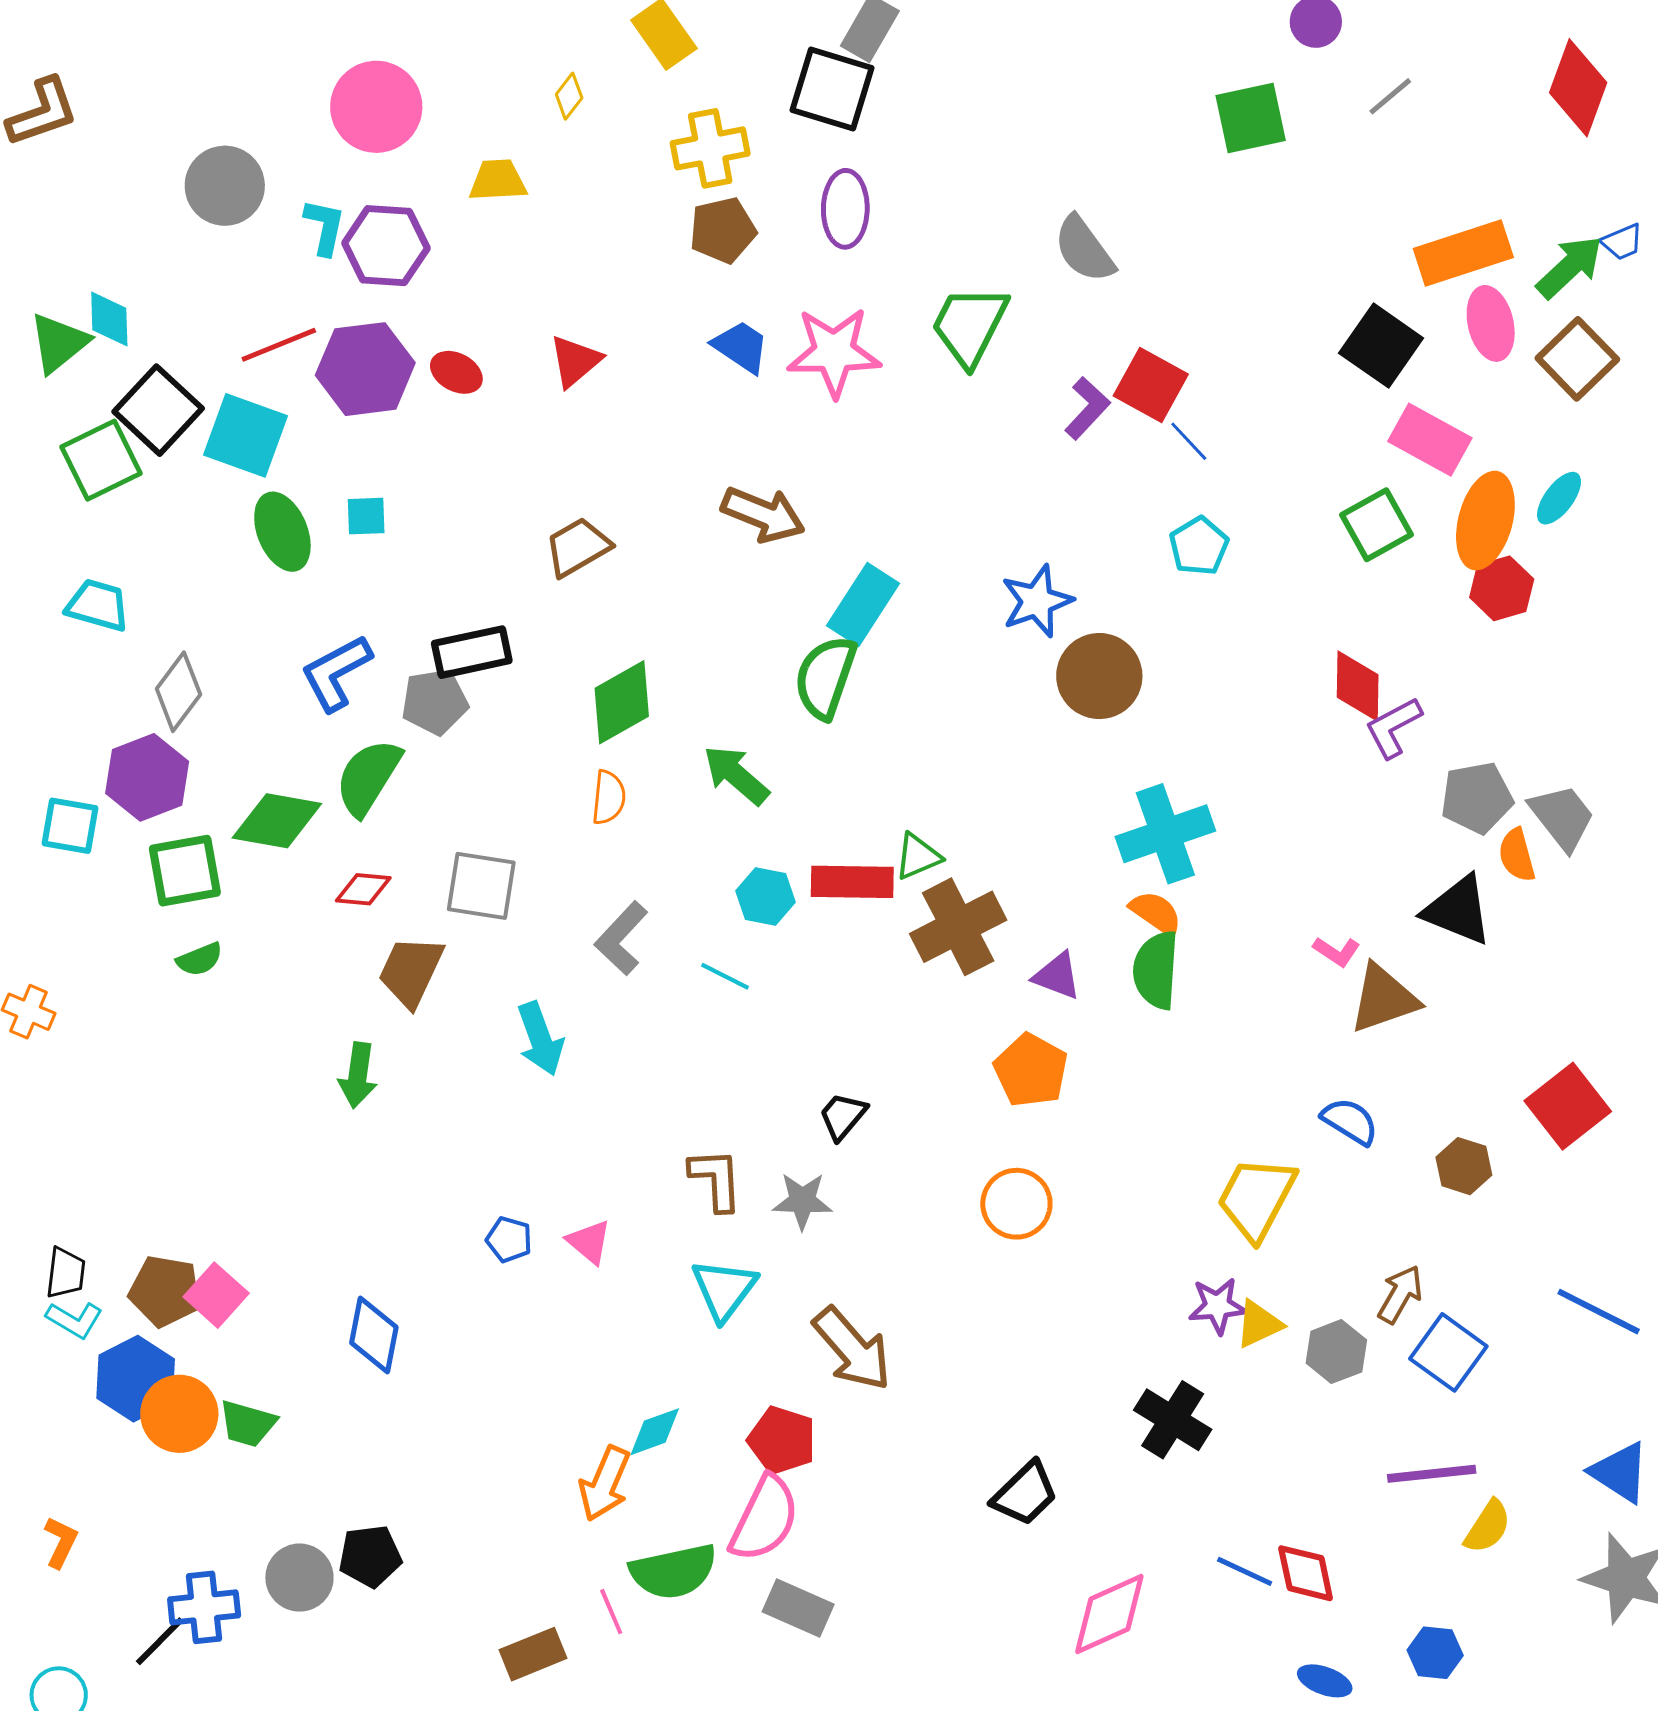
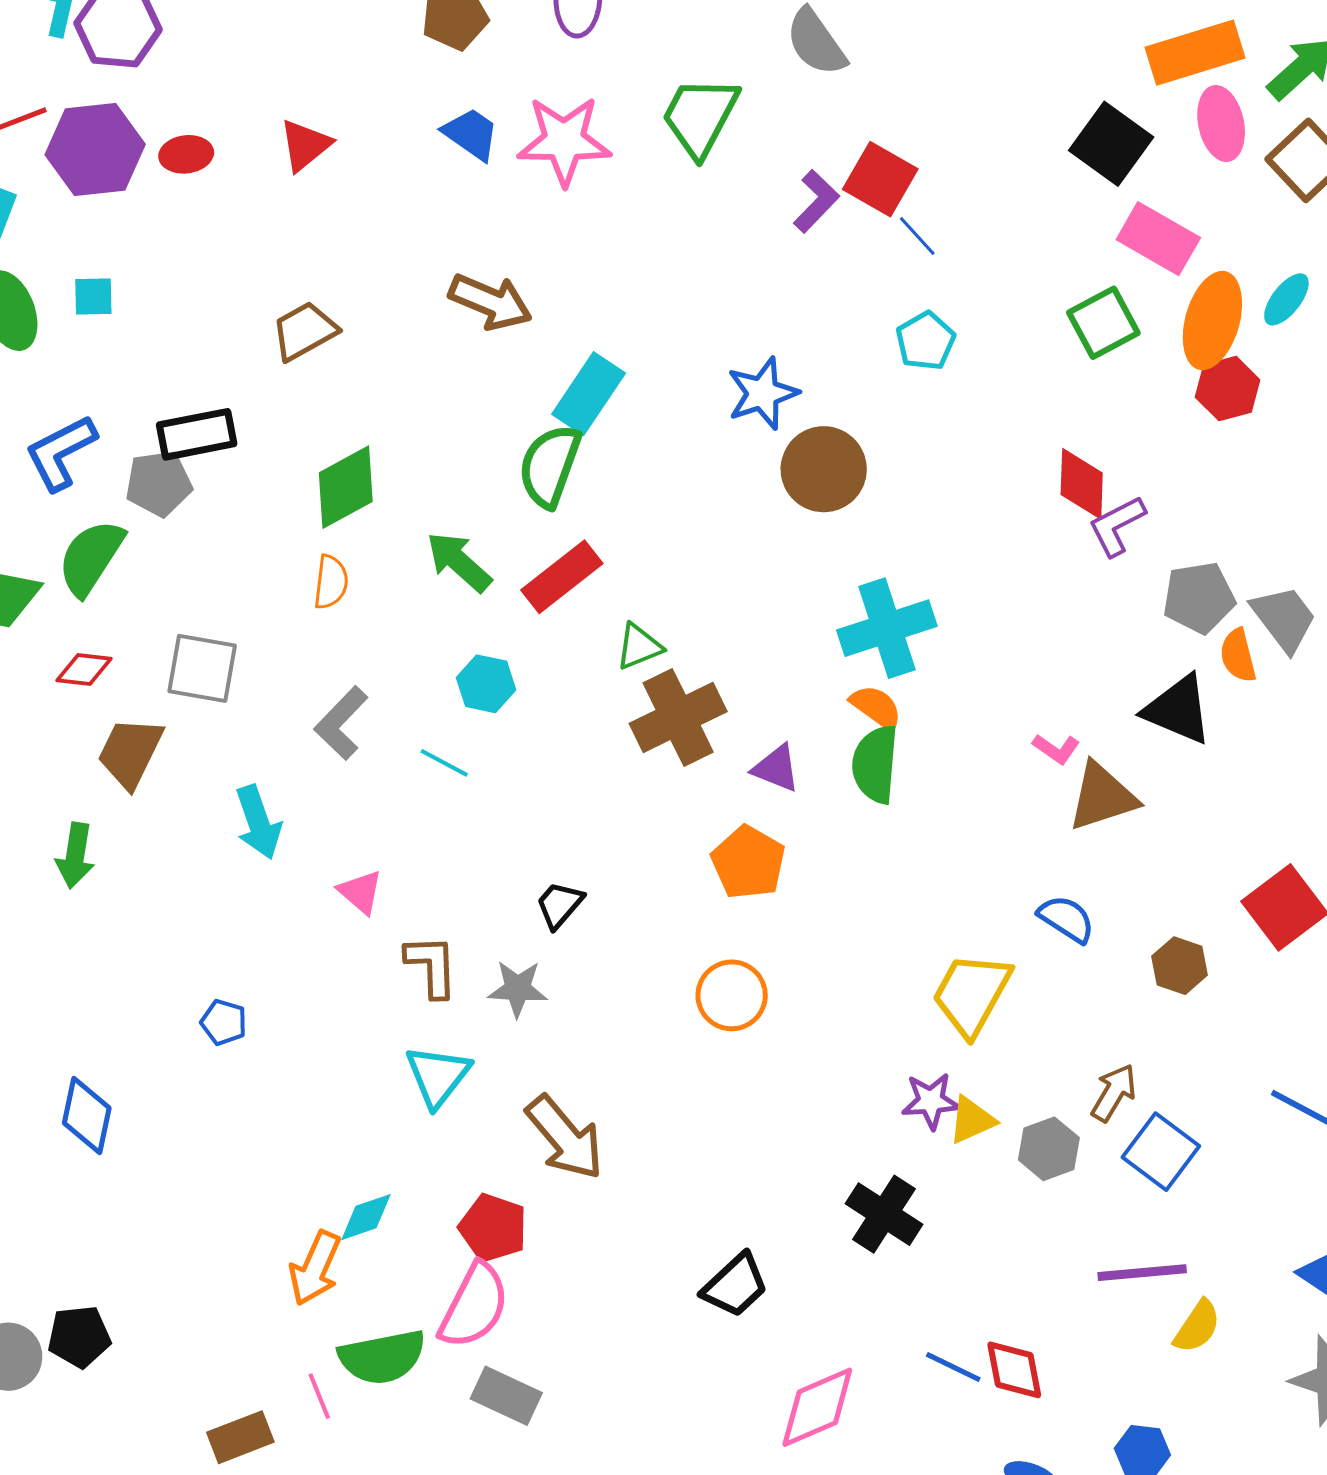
red ellipse: (456, 372) -> (186, 154), turned -36
red rectangle: (852, 882) -> (562, 577), moved, turned -40
pink triangle: (589, 1242) -> (360, 892), moved

